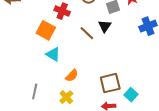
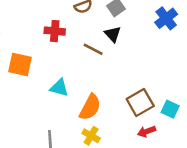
orange square: (46, 30) -> (20, 64), moved
orange semicircle: (72, 76) -> (90, 107), size x1.5

